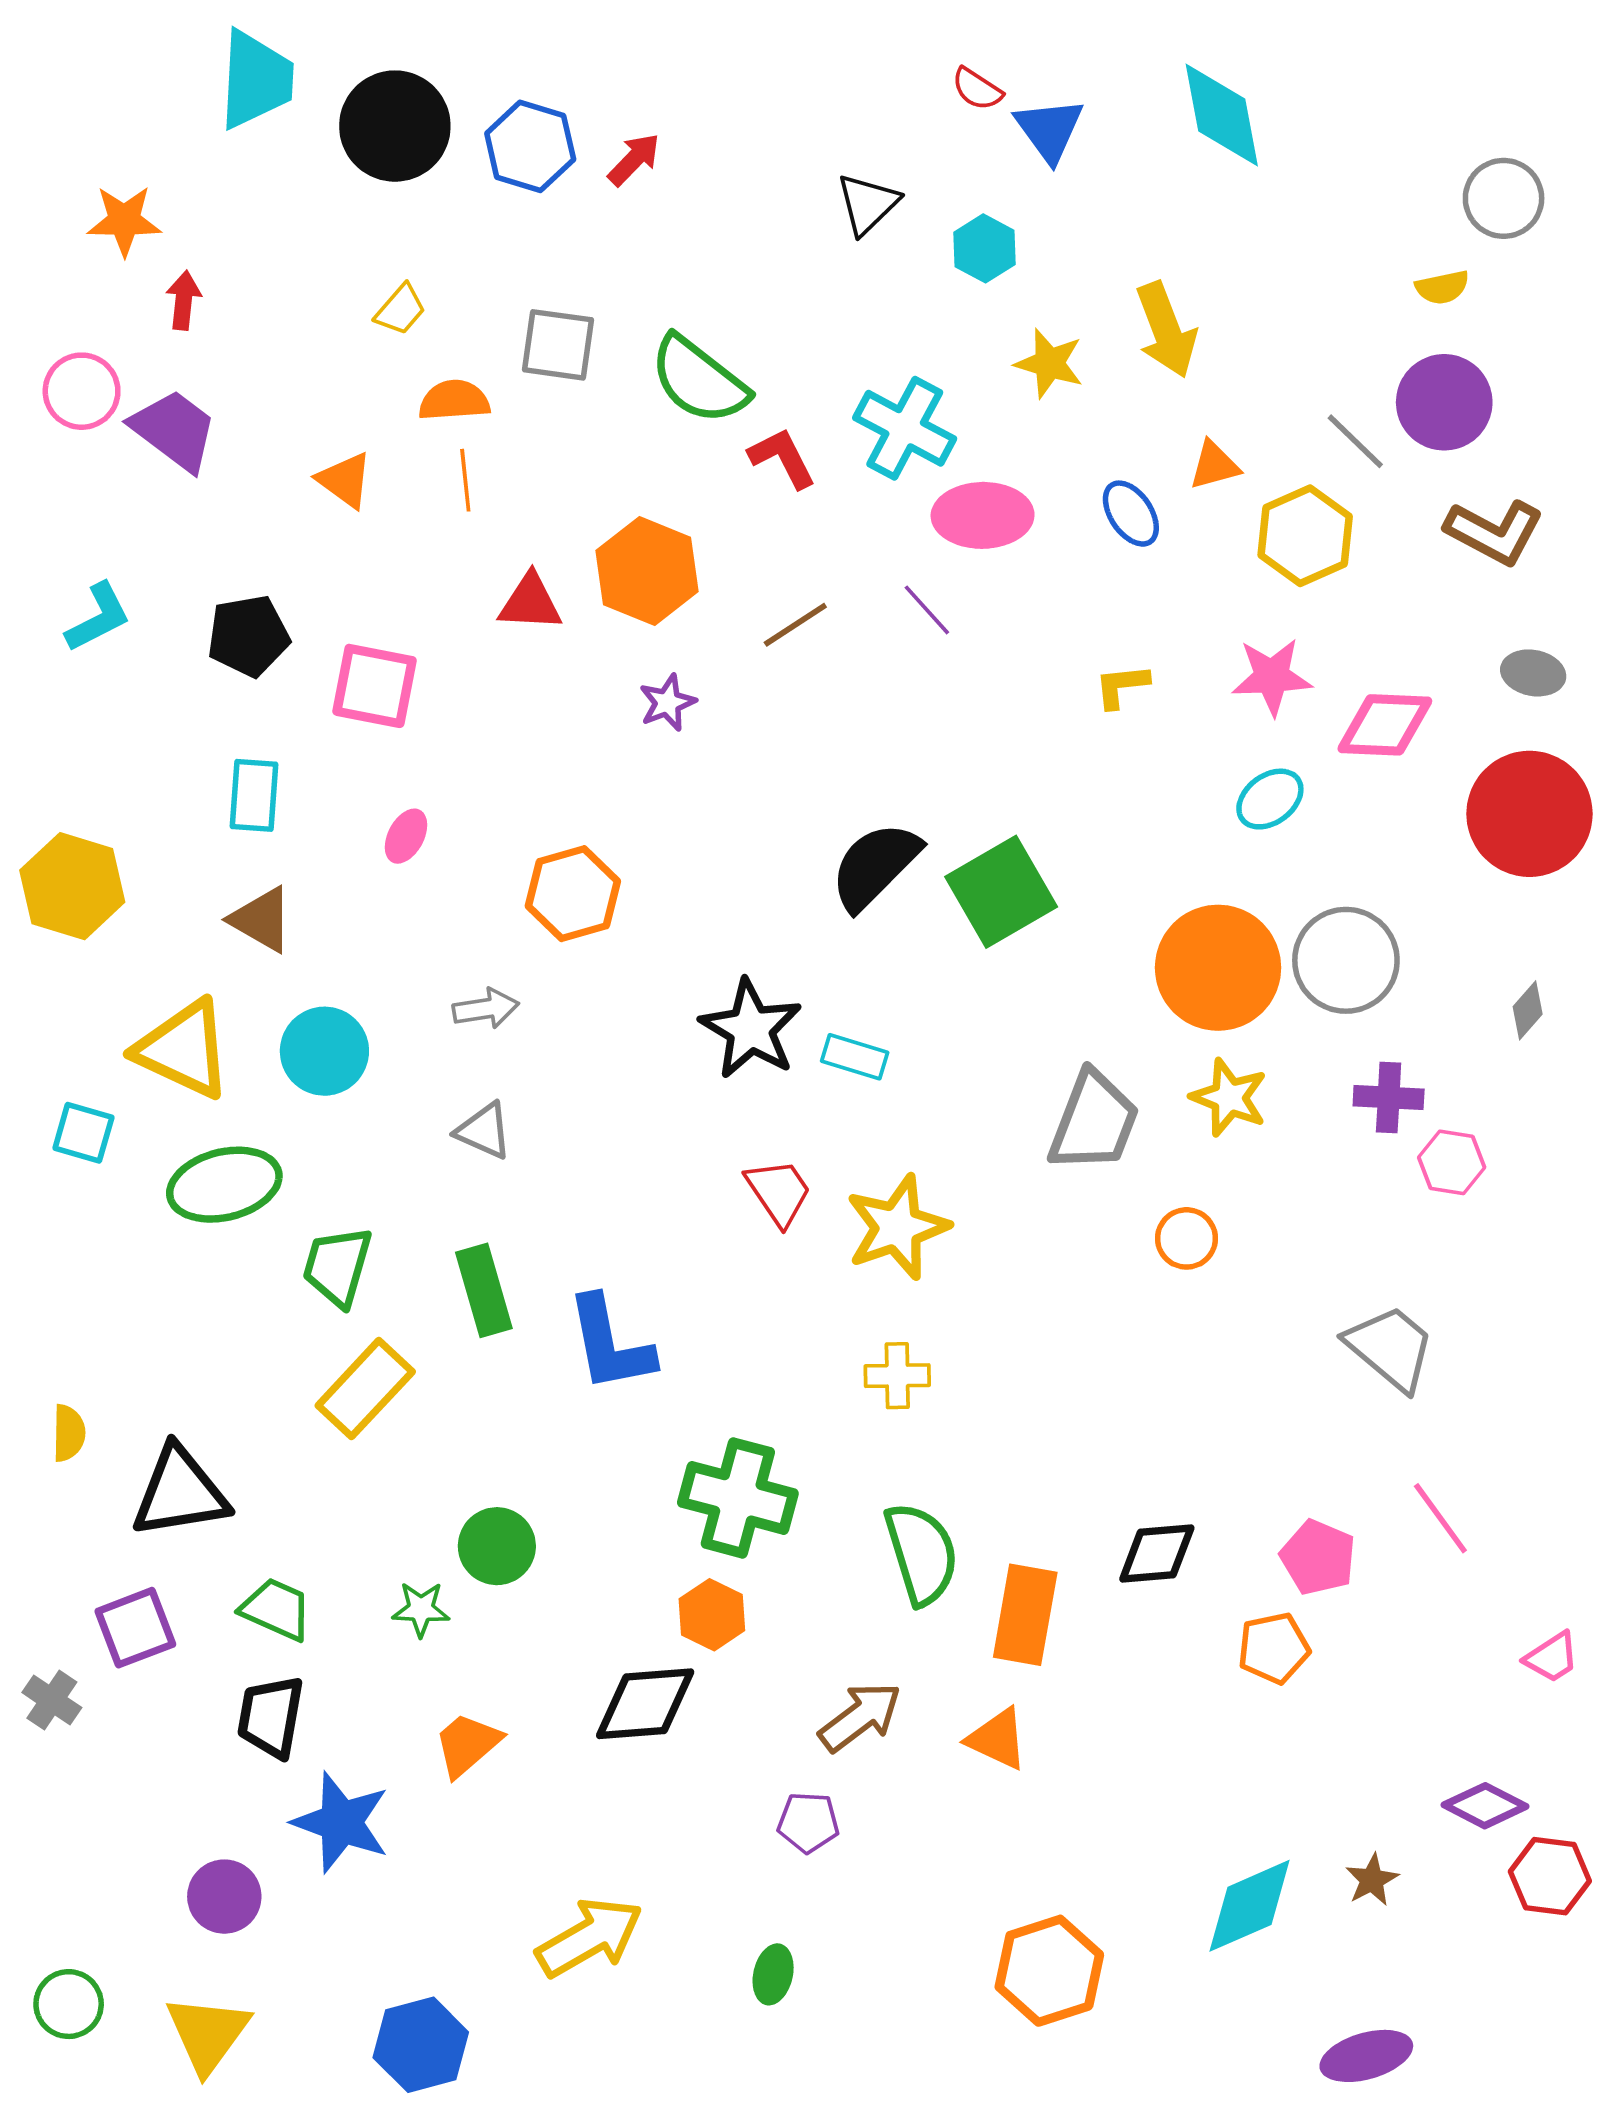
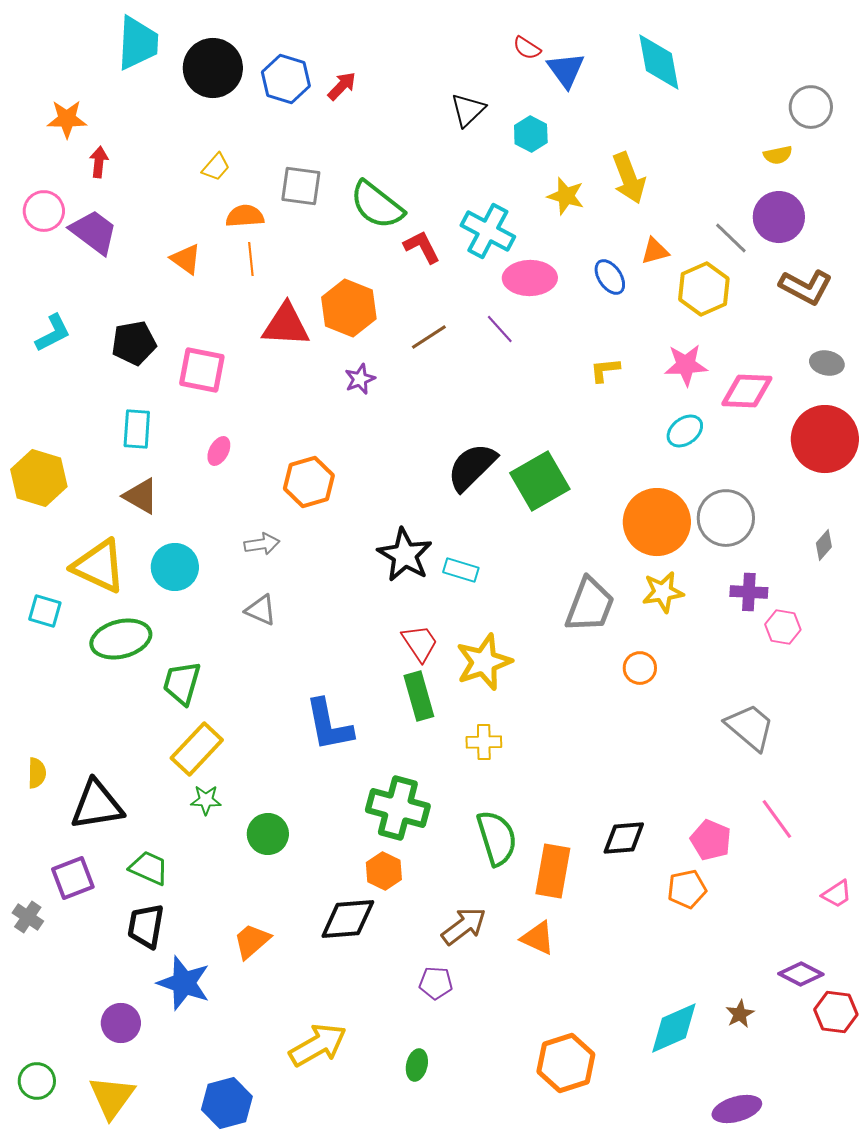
red triangle: (530, 603) -> (286, 325), size x1.4
yellow star: (1229, 1098) -> (663, 592), turned -30
green rectangle: (484, 1290) -> (419, 696), moved
green star: (421, 1609) -> (206, 800), moved

